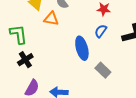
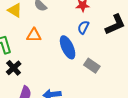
orange triangle: (51, 19) -> (34, 35), moved

